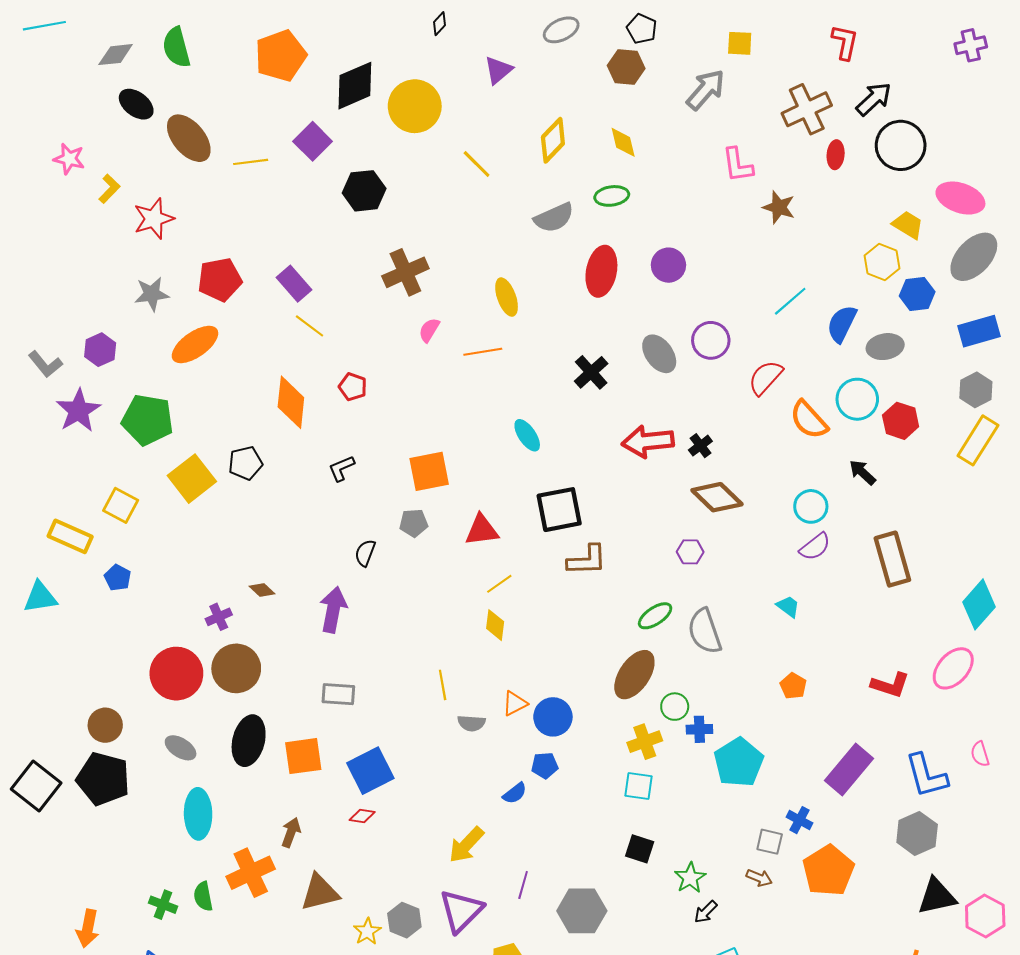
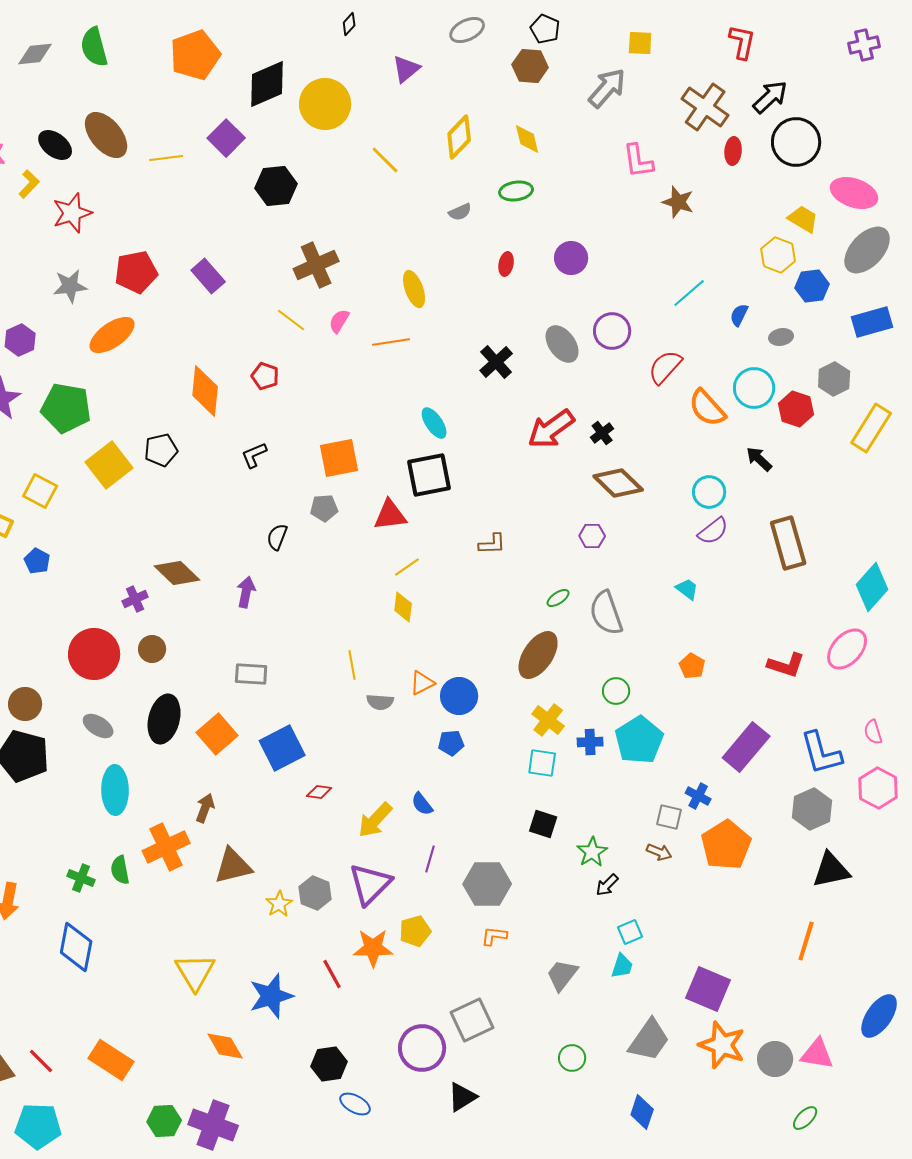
black ellipse: (136, 104) -> (55, 145), moved
brown cross: (807, 109) -> (705, 107), turned -30
gray semicircle: (554, 218) -> (460, 212), size x0.6
red ellipse: (601, 271) -> (506, 264), size x0.5
blue semicircle: (842, 324) -> (739, 315), size x0.6
yellow line: (309, 326) -> (291, 320), moved
gray ellipse: (885, 347) -> (781, 337), size x0.7
gray hexagon: (976, 390) -> (834, 379), moved
red arrow: (648, 441) -> (551, 429), turned -30
black square: (559, 510) -> (429, 475), moved
brown L-shape: (587, 560) -> (492, 544), size x0.7
brown diamond: (262, 590) -> (177, 573), size x1.8
purple arrow: (333, 610) -> (246, 592), size x0.7
green ellipse: (655, 616) -> (558, 598), size x0.7
brown circle: (236, 668) -> (152, 649), size x0.6
green circle: (675, 707) -> (616, 691), moved
blue cross: (699, 729) -> (590, 742), moved
yellow cross: (645, 742) -> (548, 720), turned -32
orange square: (303, 756) -> (217, 734), turned -33
blue semicircle: (515, 793) -> (422, 804), moved, turned 90
red diamond: (362, 816) -> (319, 792), moved
pink hexagon: (985, 916) -> (878, 788), moved

